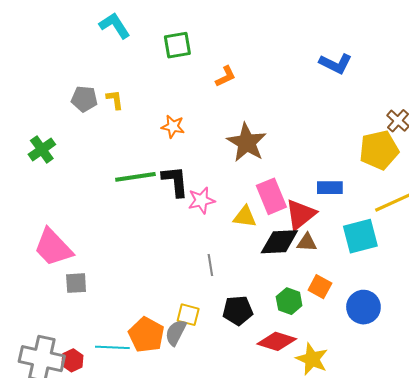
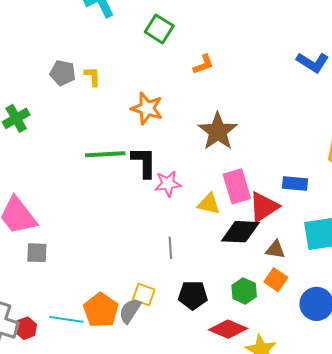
green square: (177, 45) -> (159, 29), turned 36
orange star: (173, 127) -> (147, 108), size x1.4
brown triangle: (307, 243) -> (275, 250), moved

